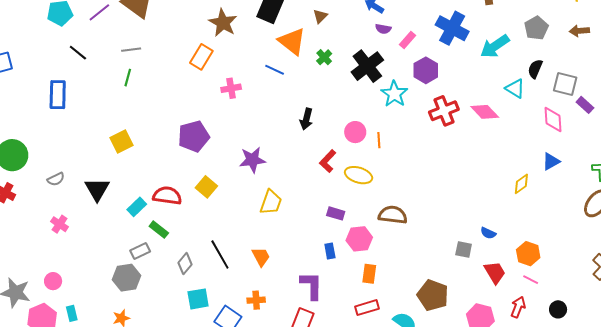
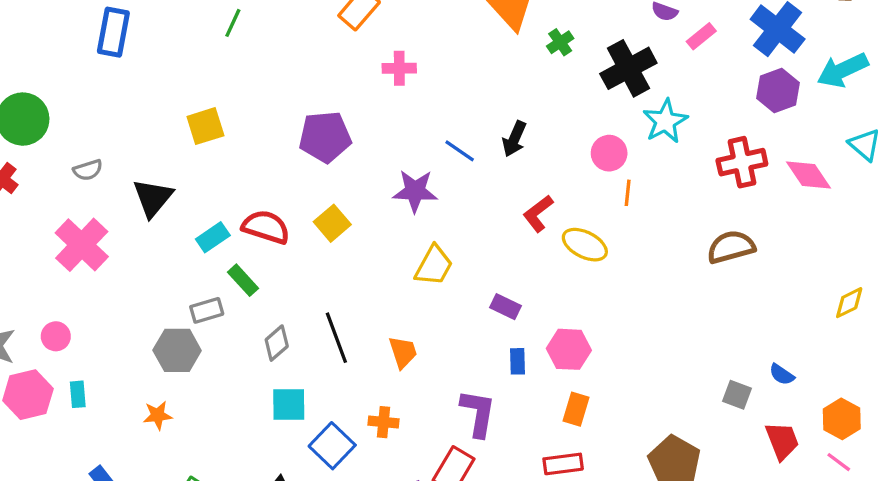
blue line: (275, 70) -> (460, 151), moved
purple hexagon: (426, 70) -> (778, 91), moved
pink circle: (355, 132) -> (609, 153), moved
purple rectangle: (336, 213) -> (506, 307), moved
brown semicircle: (393, 215) -> (731, 247), moved, turned -32
pink cross: (60, 224) -> (82, 245), size x1.8

